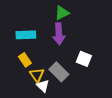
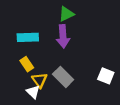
white square: (84, 59) -> (106, 76), moved
white triangle: (43, 86) -> (33, 92), moved

